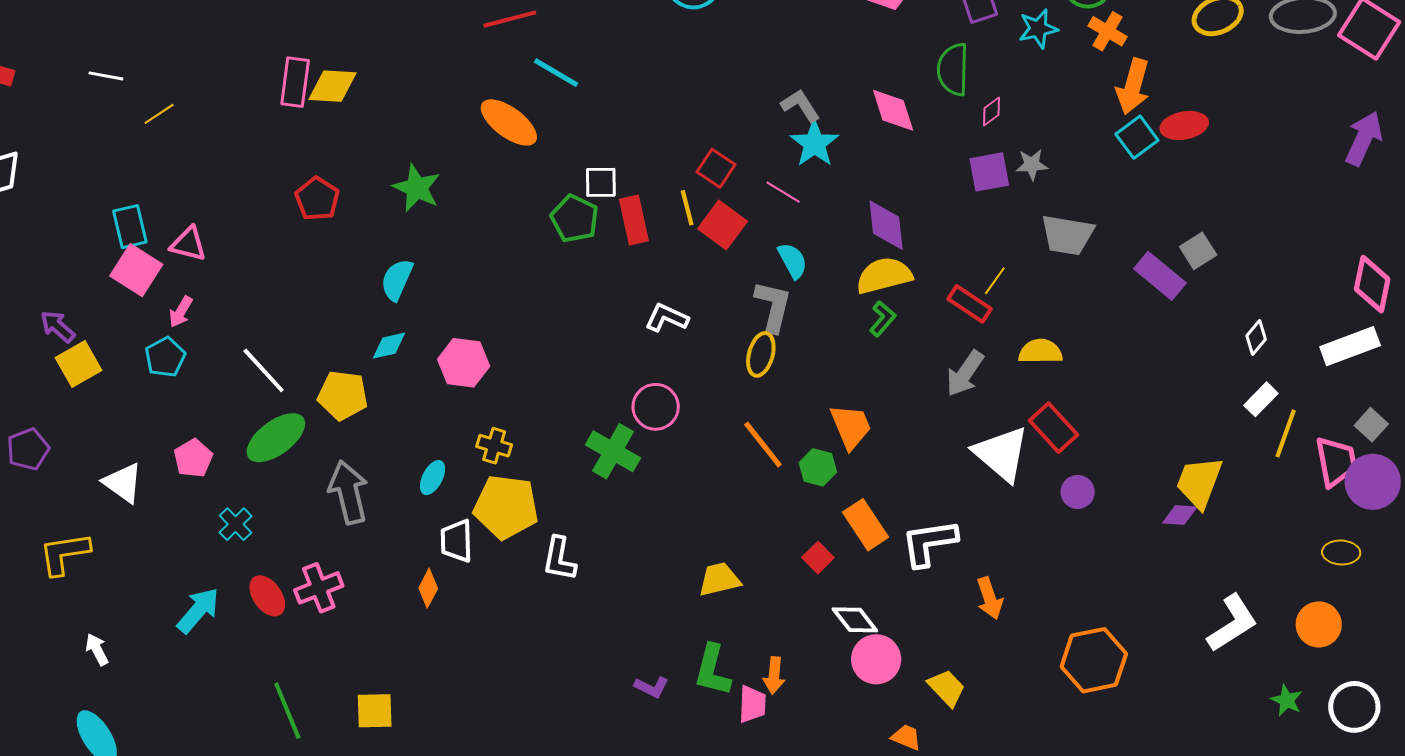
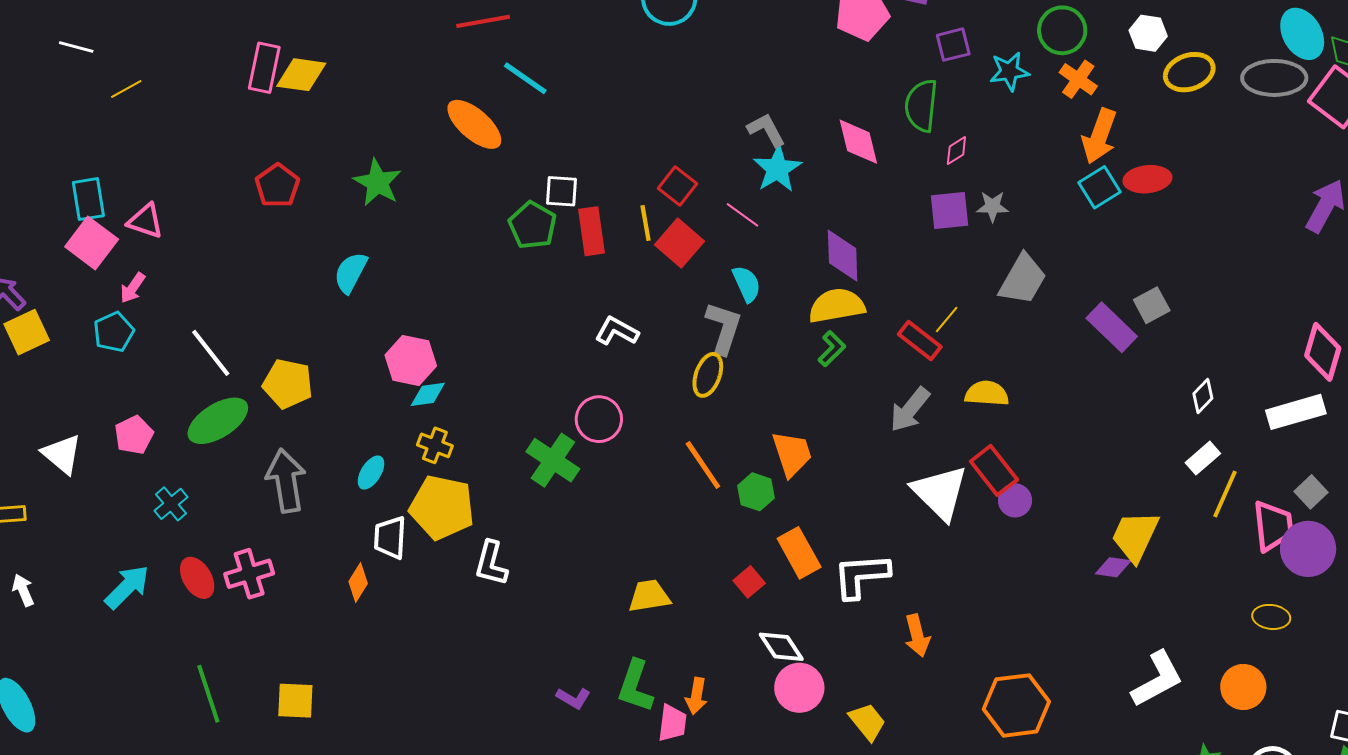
gray trapezoid: (1067, 235) -> (1023, 279), turned -74
cyan diamond: (389, 346) -> (428, 394), moved
purple circle: (1078, 492) -> (1015, 500), moved
white arrow: (97, 649) -> (23, 590), moved

